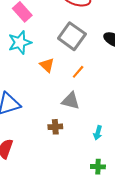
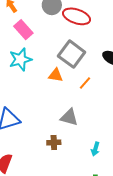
orange triangle: (47, 65) -> (56, 75), moved, turned -35
orange line: (78, 72) -> (85, 83), moved

